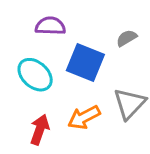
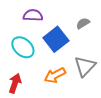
blue square: (85, 63) -> (56, 39), turned 30
red arrow: (40, 130) -> (15, 83), moved

